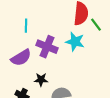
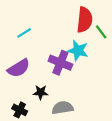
cyan line: (26, 26) -> (24, 33), turned 56
purple cross: (47, 47) -> (60, 63), moved

